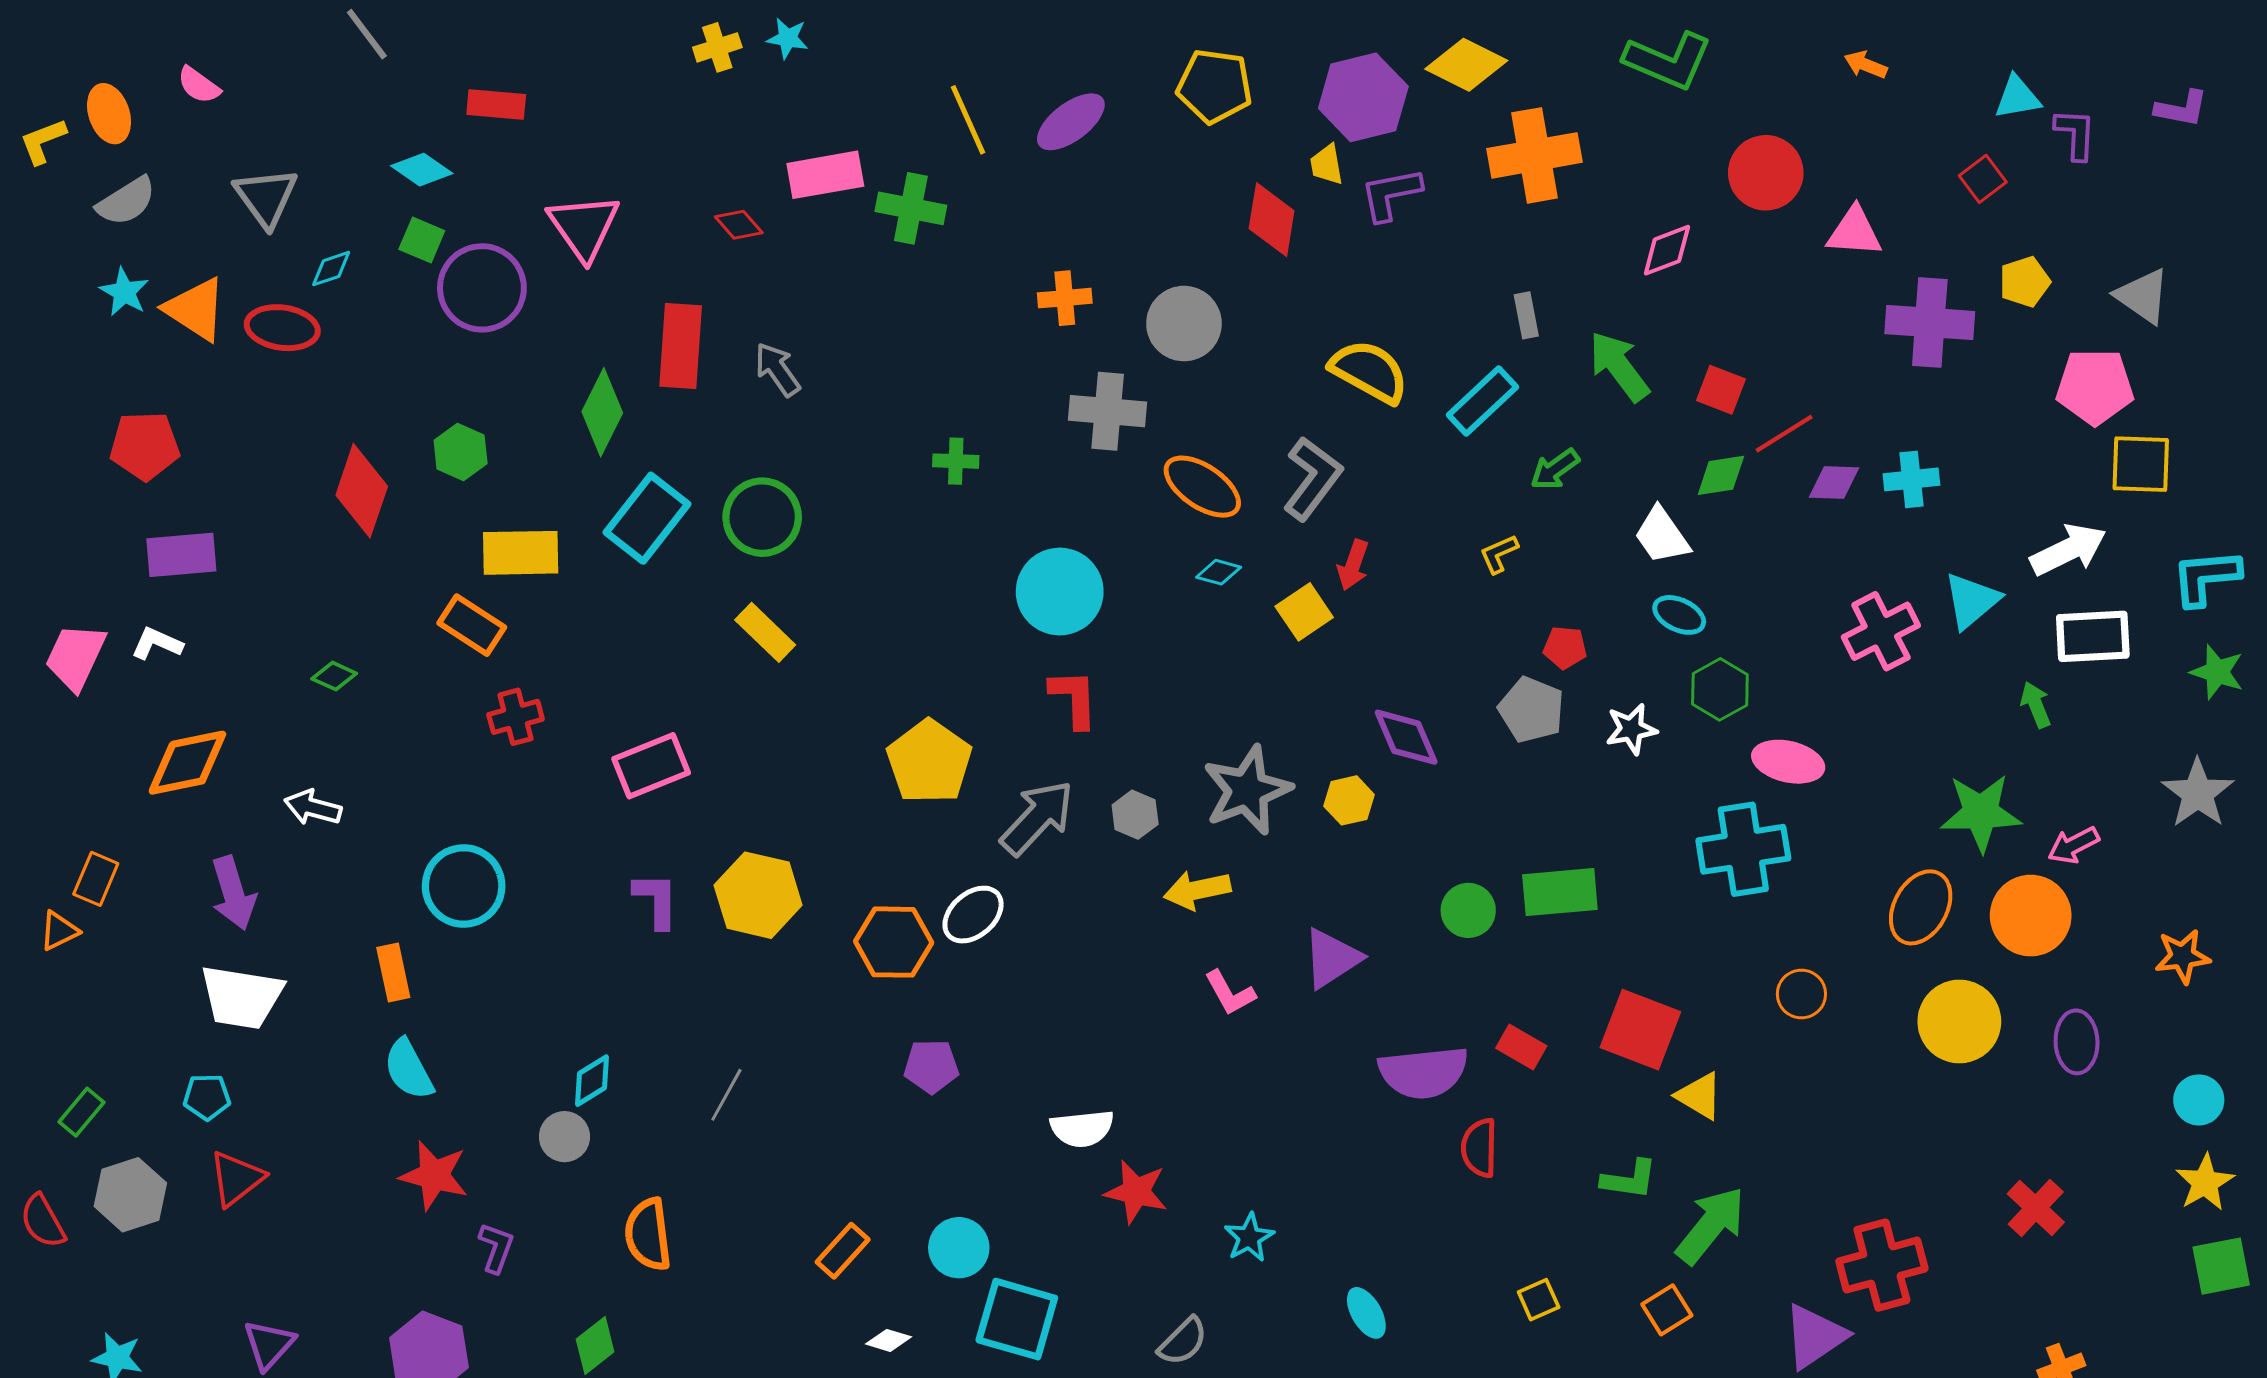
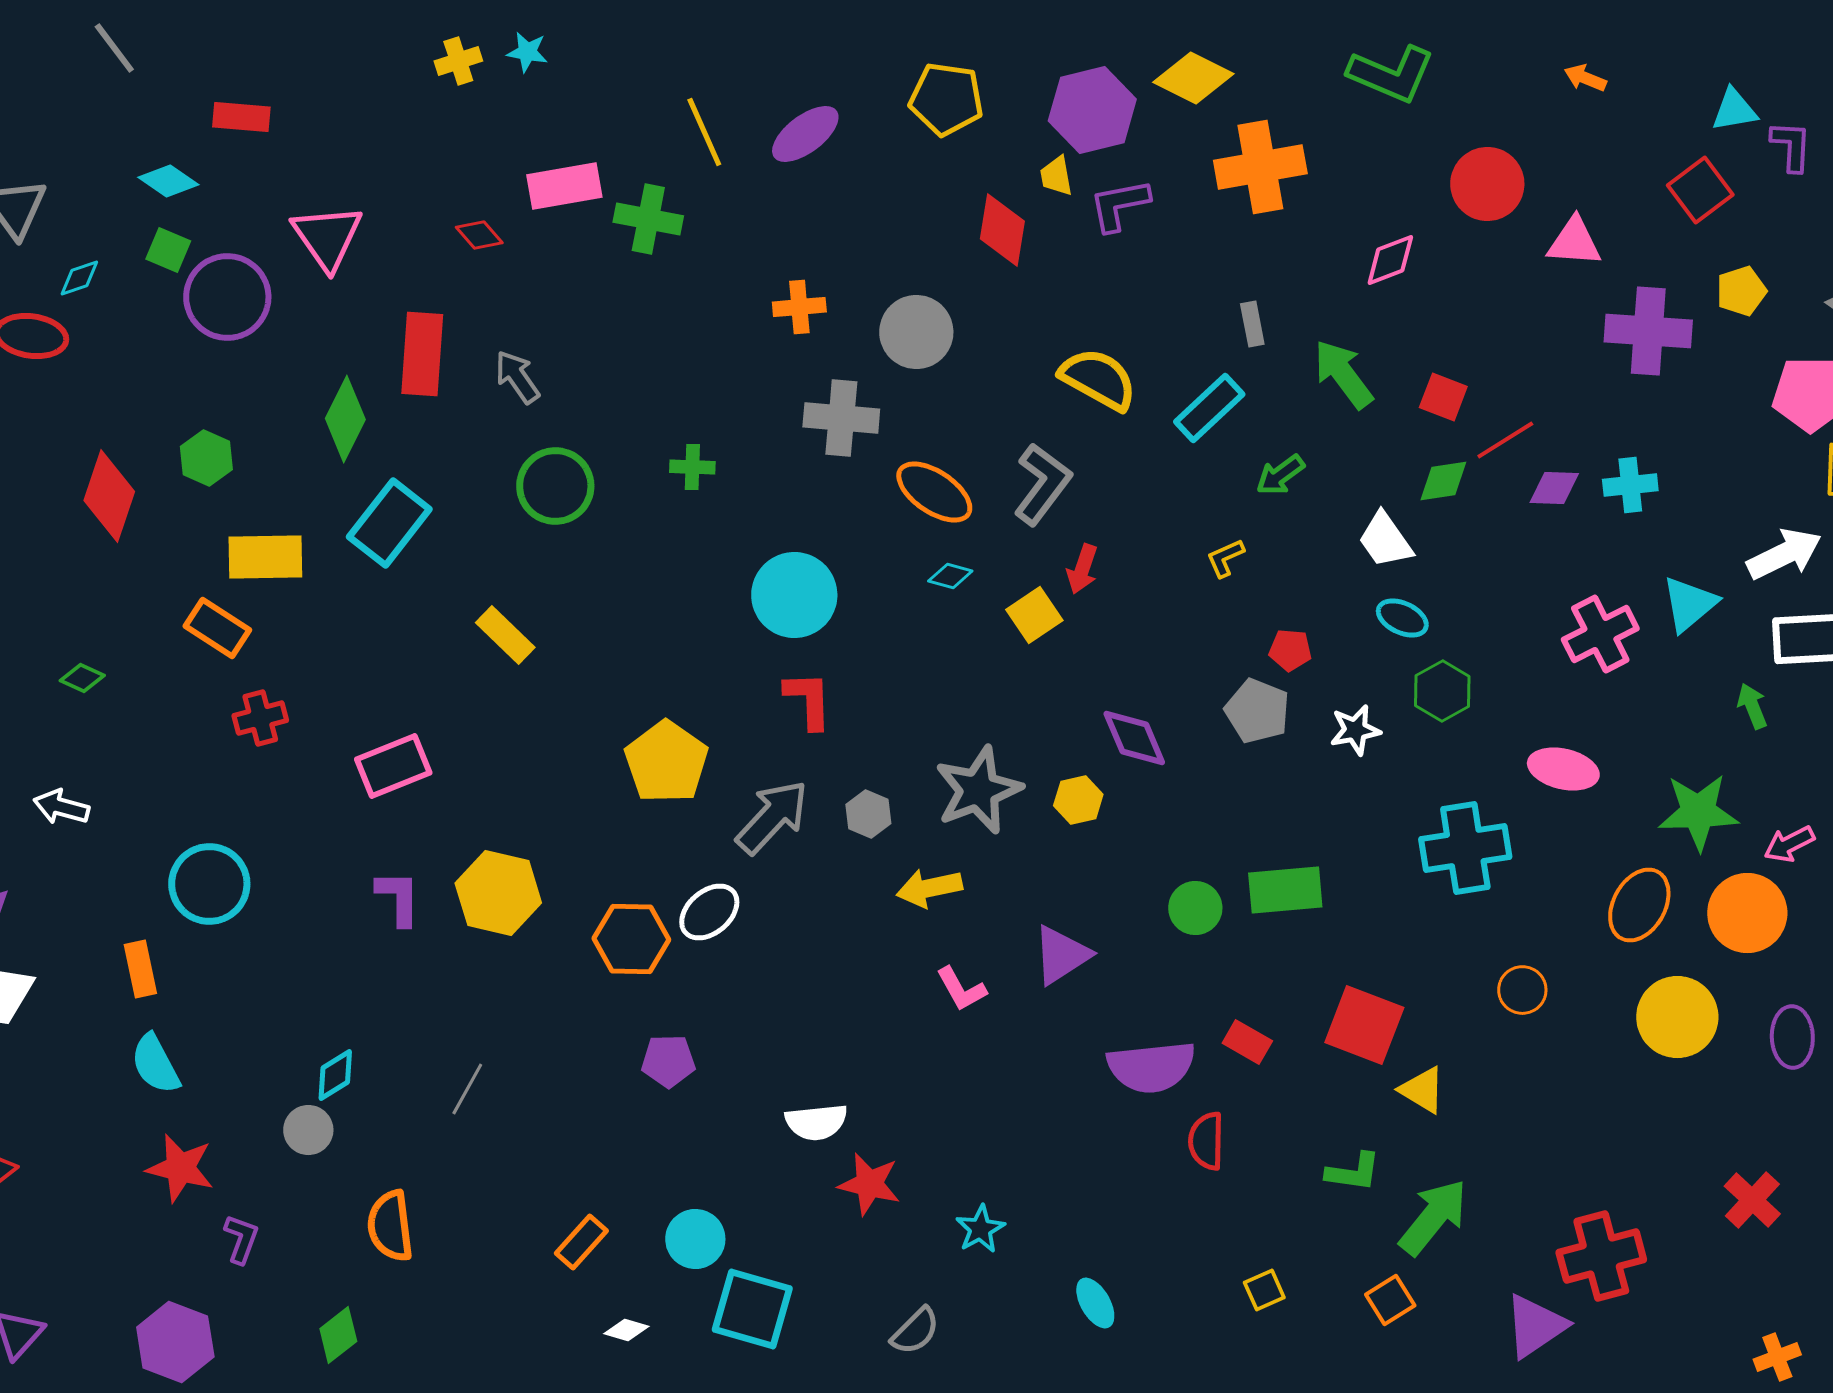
red square: (1983, 179) -> (1700, 190), size x1.4
green circle: (762, 517) -> (555, 486), moved
pink ellipse: (1788, 762) -> (1563, 769), moved

